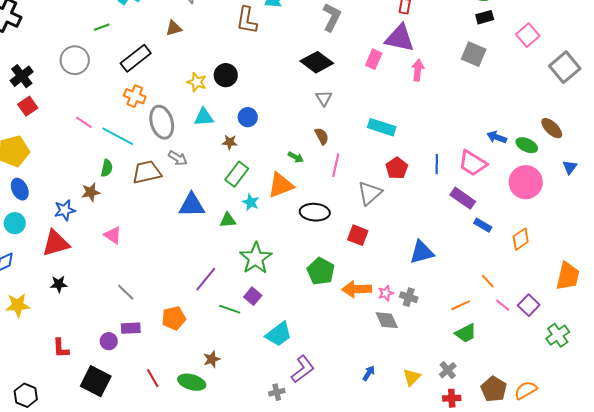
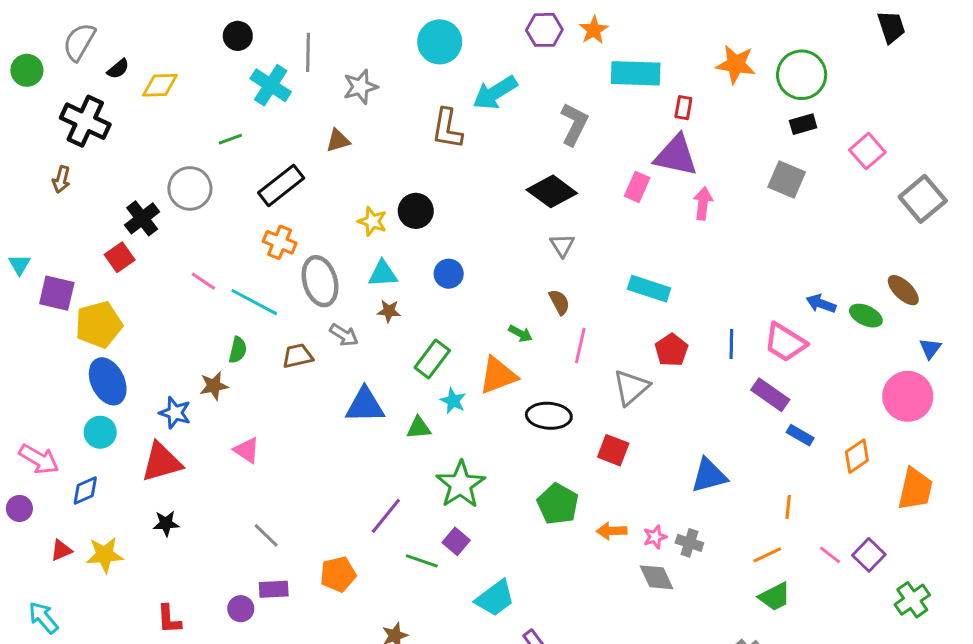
black cross: (22, 76) -> (142, 218), moved
brown star: (230, 142) -> (389, 311), moved
brown trapezoid: (147, 172) -> (298, 356), size x0.7
pink circle: (526, 182) -> (908, 396), moved
blue ellipse: (20, 189) -> (108, 381), size x1.4
blue star: (65, 210) -> (175, 413), turned 30
orange trapezoid: (568, 276) -> (915, 489), moved
orange line: (488, 281) -> (788, 507), moved, turned 49
orange arrow: (357, 289) -> (612, 531), size x0.7

